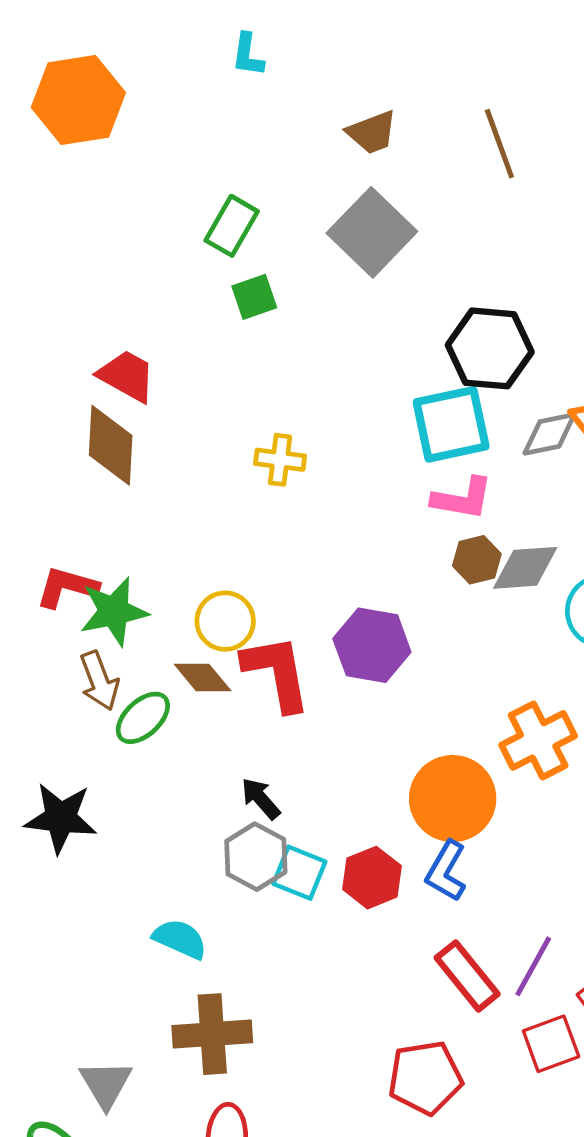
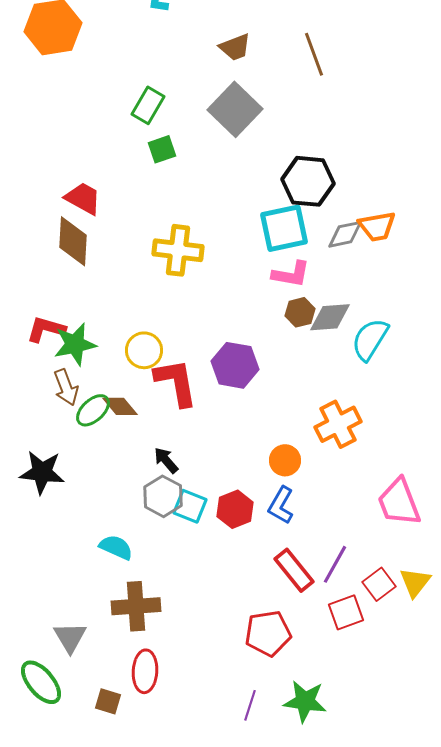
yellow cross: (280, 460) -> (178, 250), size x1.6
brown diamond: (203, 678) -> (120, 406), moved
orange circle: (453, 799) -> (285, 460), size x0.6

